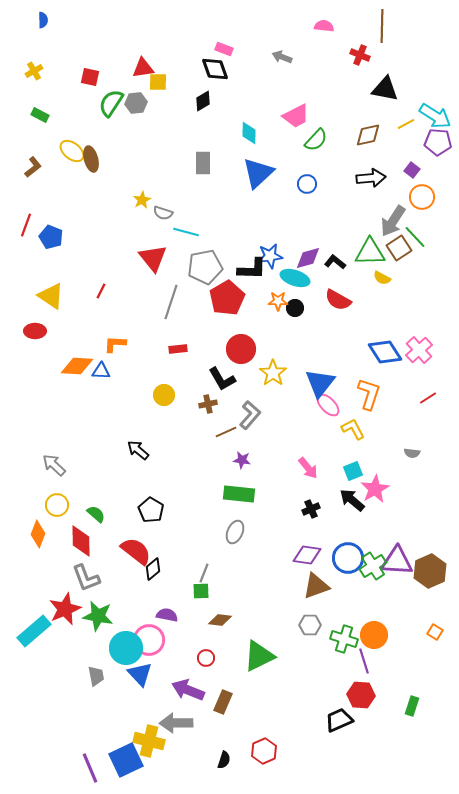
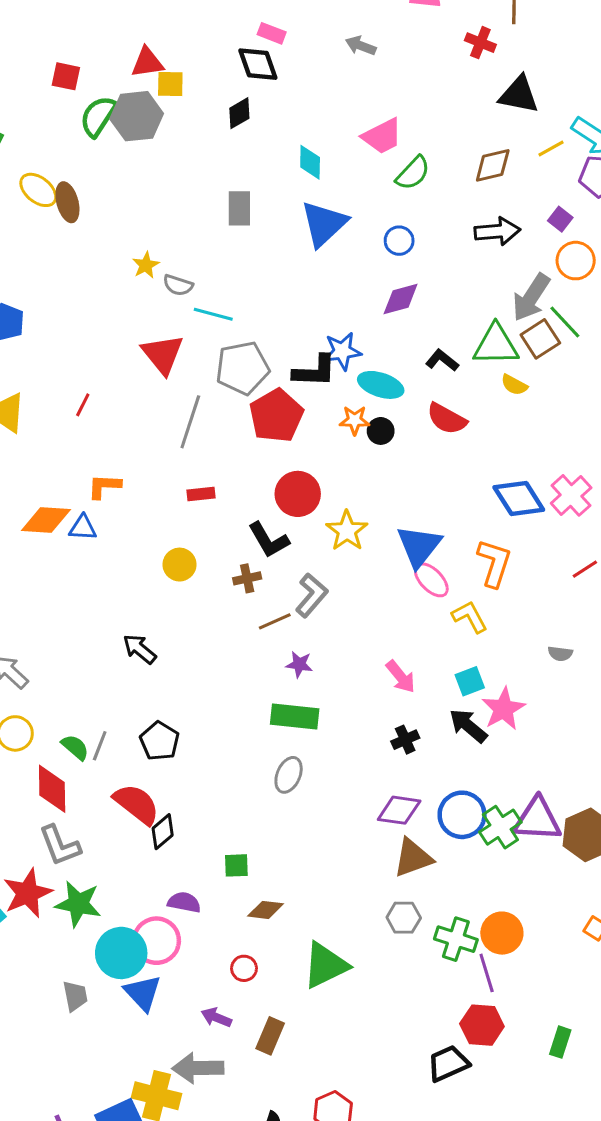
gray hexagon: (136, 103) -> (137, 116), size x1.5
purple diamond: (308, 258) -> (401, 299), moved
gray line: (204, 573) -> (100, 746), moved
purple arrow: (188, 690) -> (216, 1017), size x0.6

